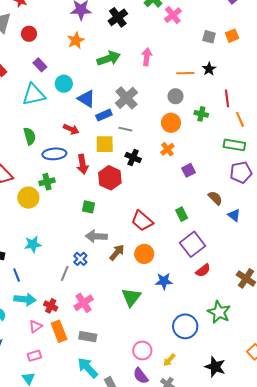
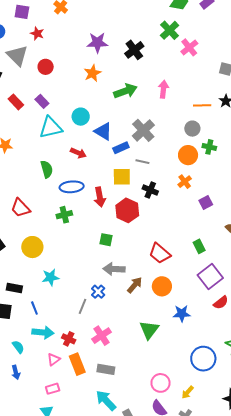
purple rectangle: (40, 65) -> (42, 101), moved
green cross: (201, 114) -> (209, 147), moved
red arrow: (71, 129) -> (78, 153), moved
yellow circle: (28, 198) -> (32, 247), moved

